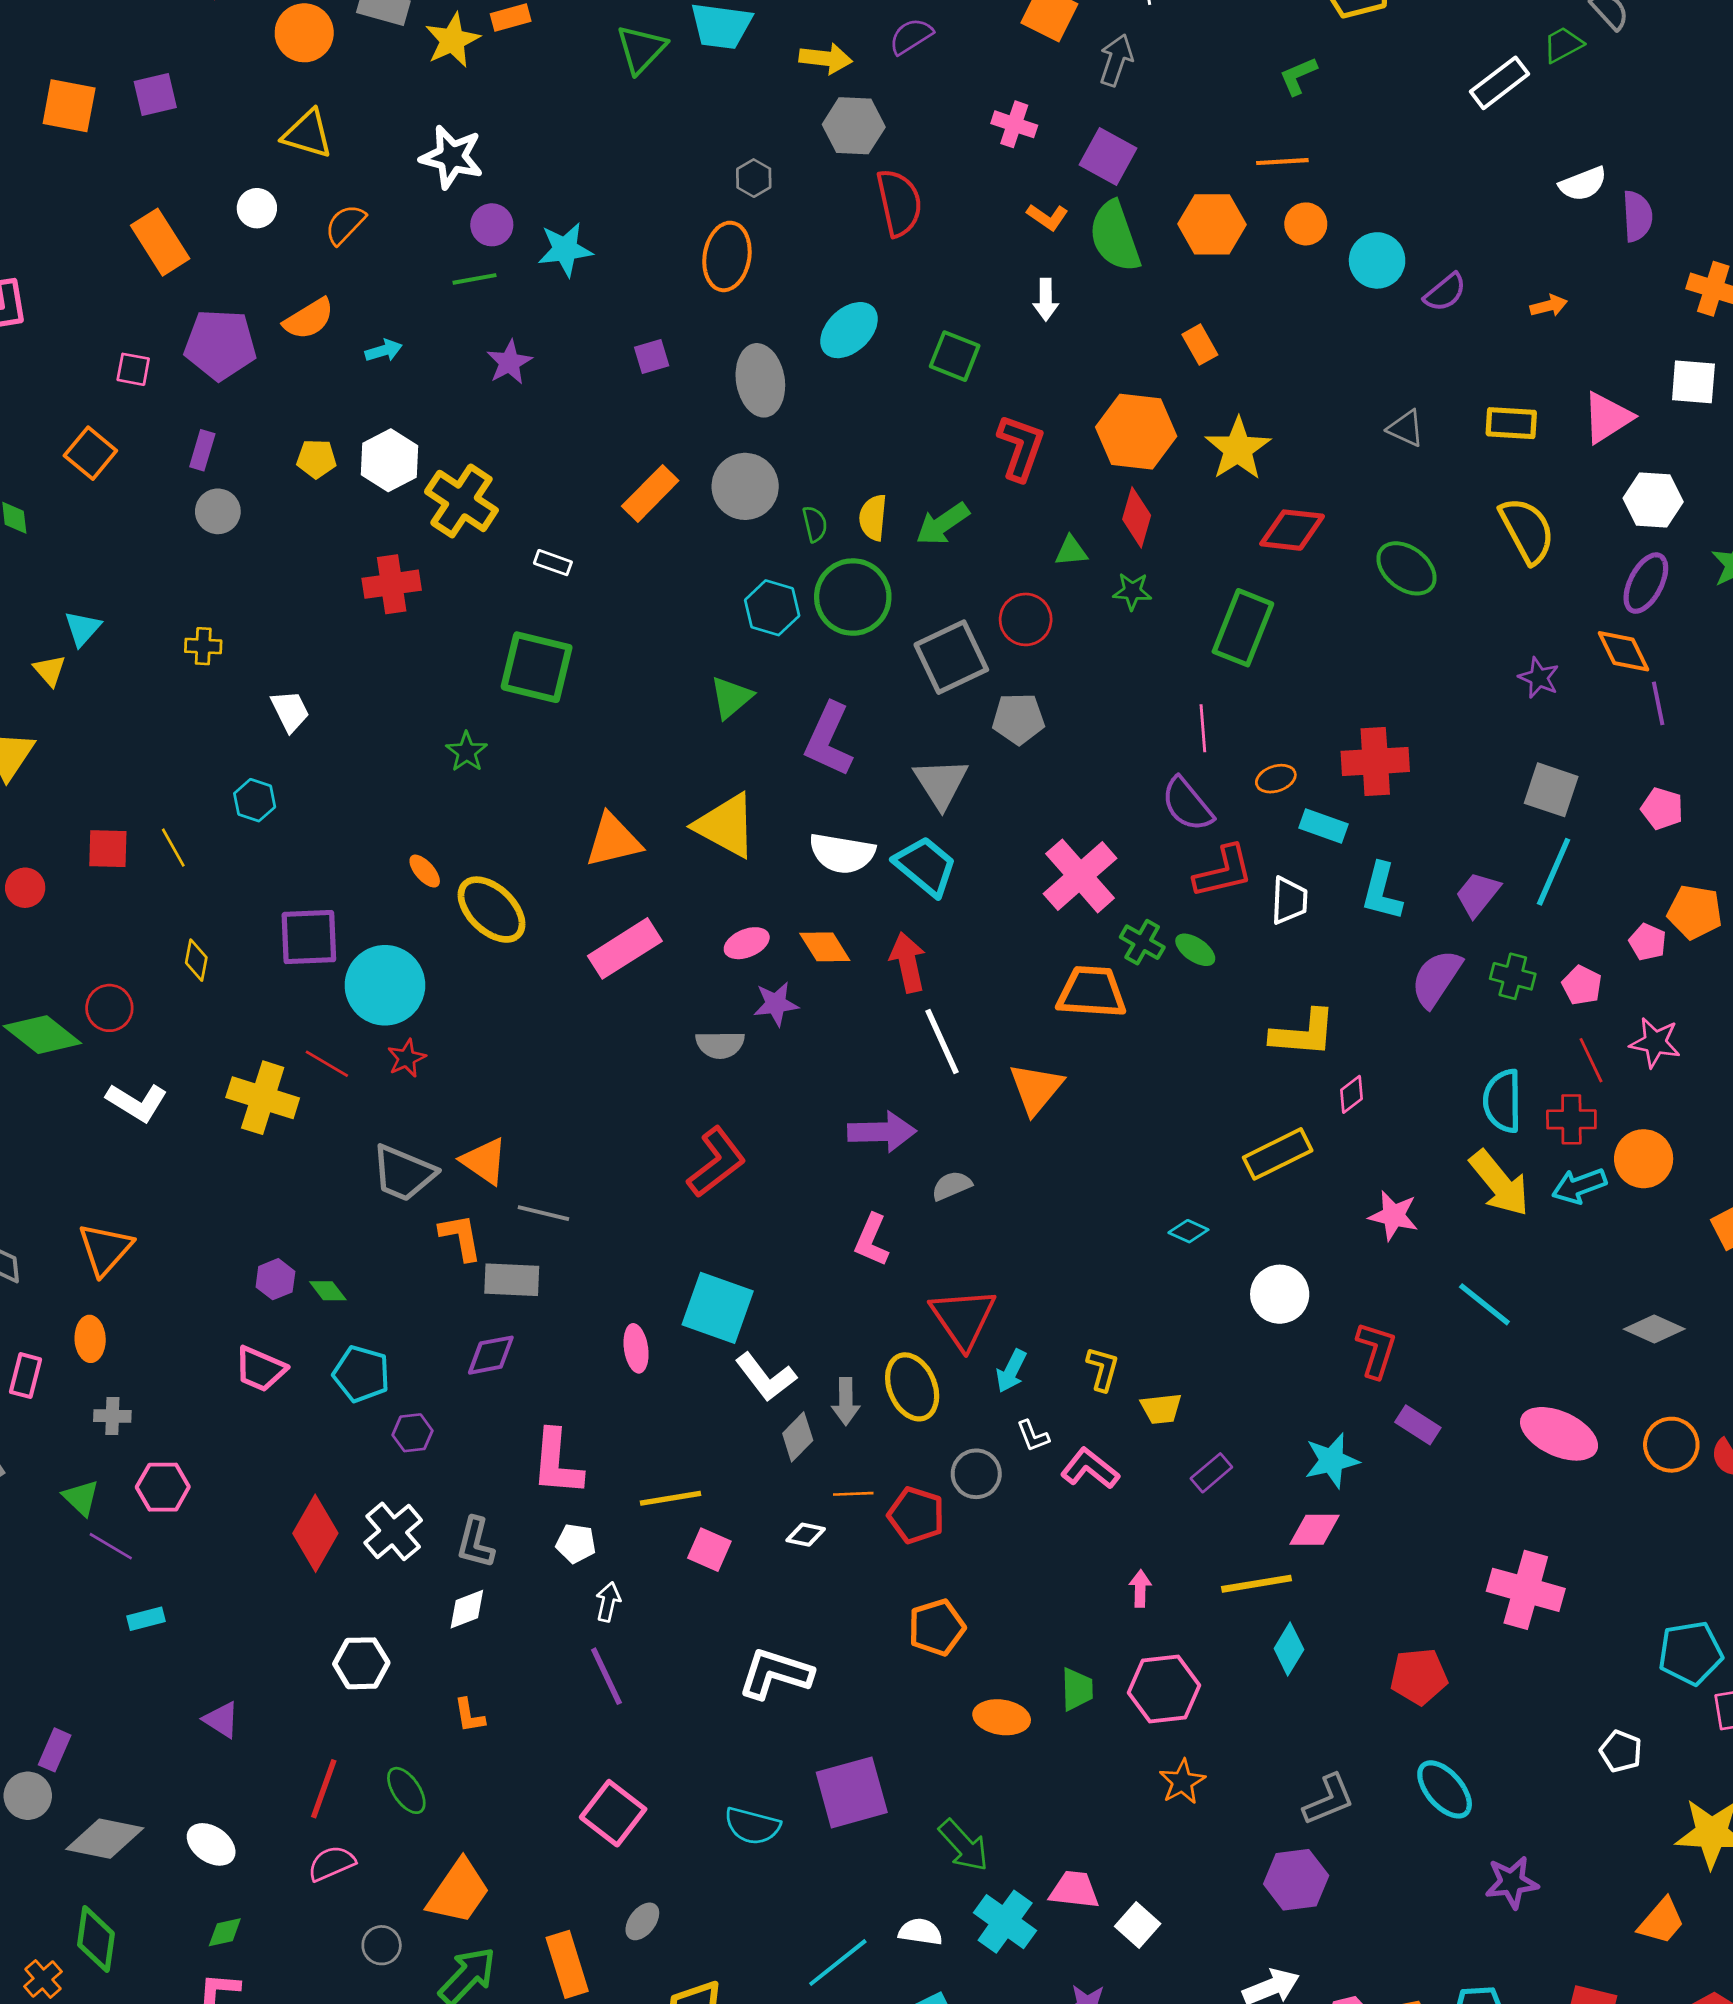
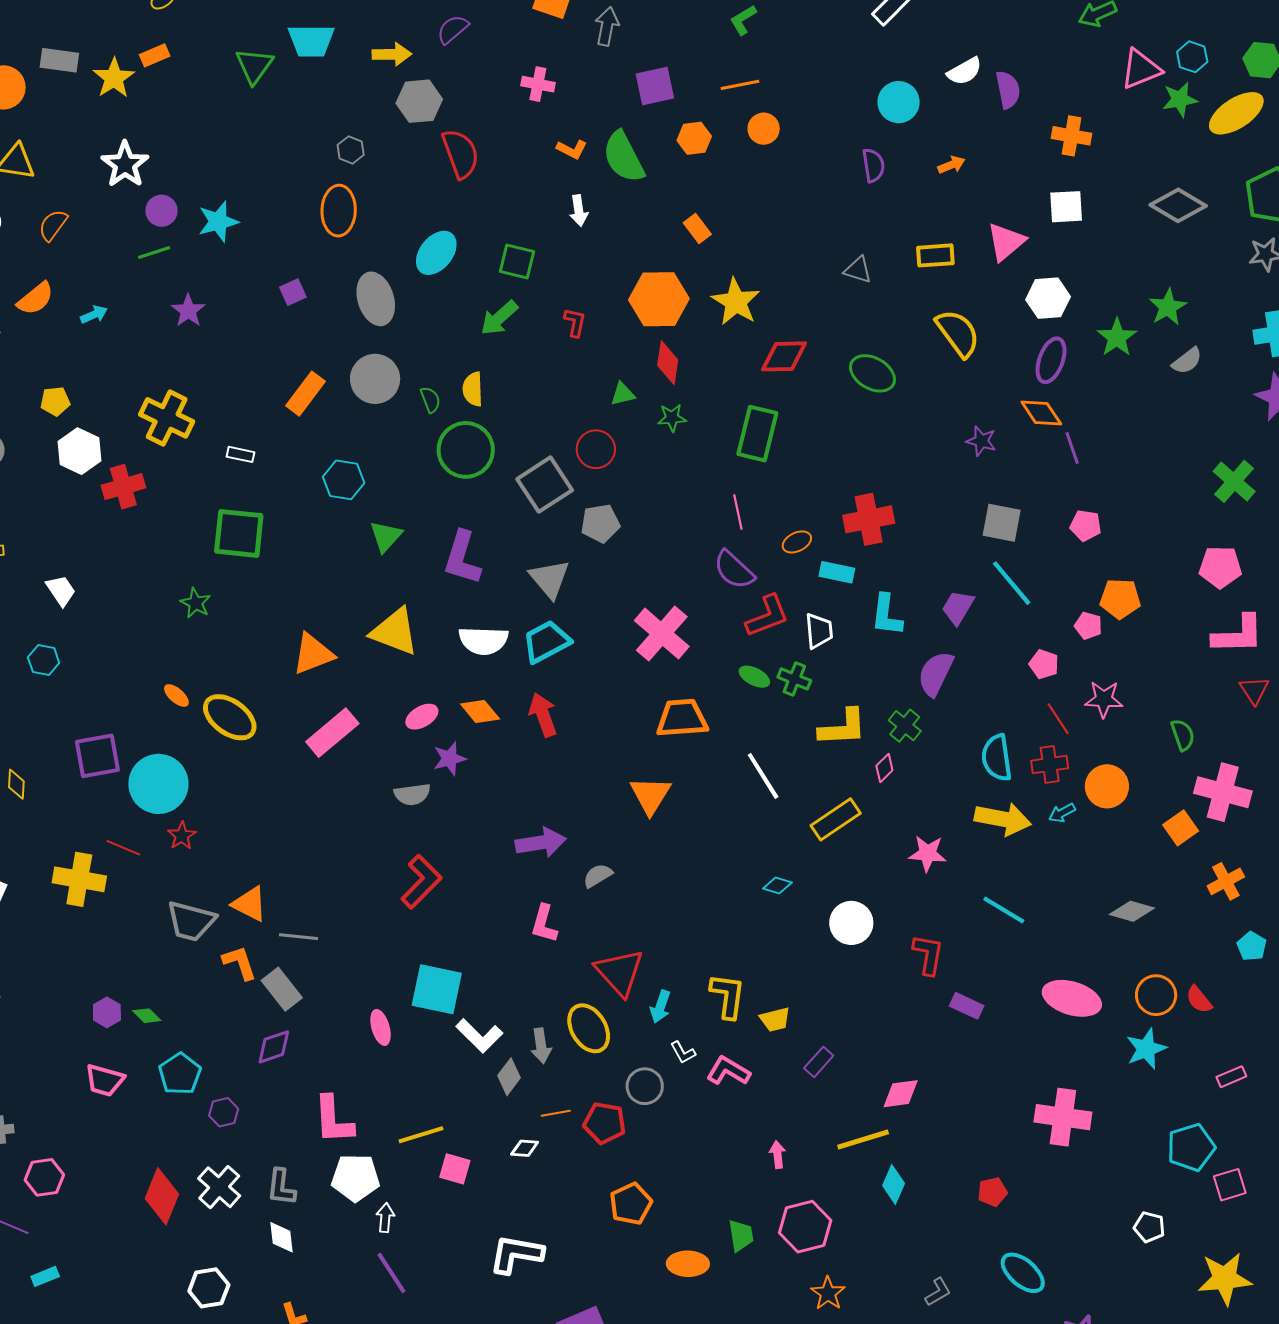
white star: (452, 157) -> (125, 164), turned 30
purple square: (1108, 157) -> (655, 86), moved, turned -33
orange hexagon: (1212, 224) -> (694, 138), size x0.7
cyan circle: (1377, 260) -> (899, 102), moved
purple semicircle: (1445, 292) -> (873, 165), turned -52
red L-shape: (1021, 447) -> (575, 322), size x0.6
white hexagon: (390, 460) -> (79, 451), moved
green arrow: (943, 524) -> (499, 318), moved
cyan hexagon: (772, 608) -> (344, 480), moved
cyan trapezoid: (925, 866) -> (546, 642), turned -60
cyan line: (1554, 872) -> (1012, 583), turned -56
green cross: (1142, 942) -> (794, 679), moved
green cross: (1513, 976) -> (905, 726), moved, turned 32
white line: (942, 1041) -> (763, 776), moved
yellow arrow: (1500, 1183) -> (1003, 819), turned -32
cyan arrow: (1579, 1186) -> (1062, 813), size x0.7
gray rectangle: (512, 1280) -> (282, 989), turned 57
yellow L-shape: (1103, 1369) -> (728, 996), size x1.4
cyan pentagon: (361, 1374) -> (180, 1074), turned 30
cyan star: (1332, 1461) -> (1146, 1049), moved
white pentagon: (576, 1543) -> (356, 1178), size x1.6
white diamond: (467, 1609) -> (282, 1237), turned -68
red pentagon: (1419, 1676) -> (992, 1192), size x0.7
gray L-shape: (1329, 1800) -> (938, 1292), size x0.7

